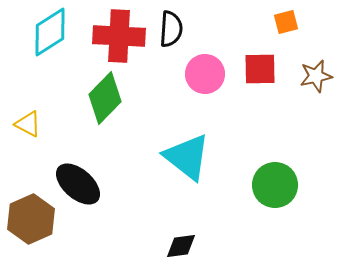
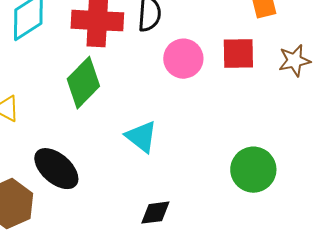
cyan triangle: (187, 157) -> (141, 137), moved, size x0.7
black diamond: (181, 246) -> (155, 213), moved

